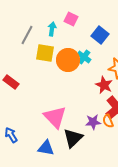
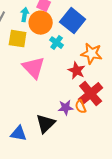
blue square: (100, 35) -> (73, 21), size x1.4
orange circle: (68, 60) -> (41, 23), moved
pink triangle: (55, 117) -> (34, 68), moved

